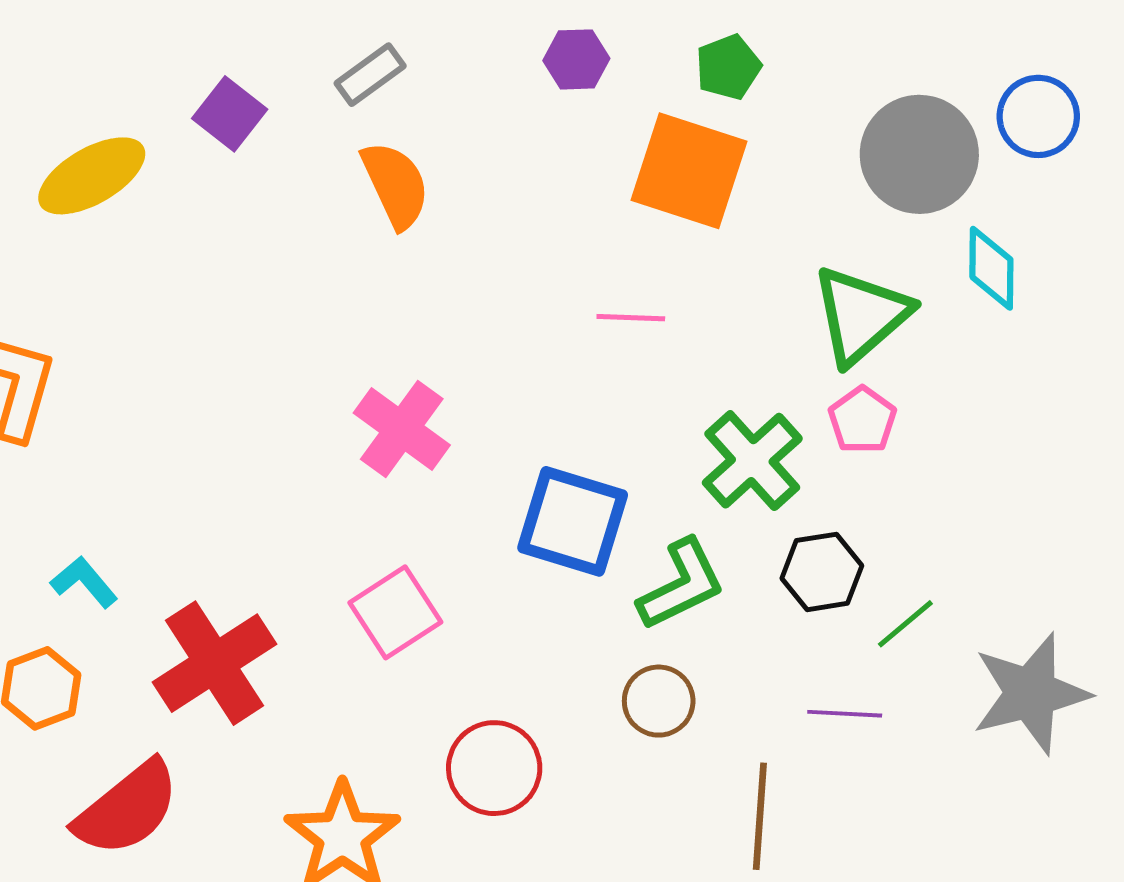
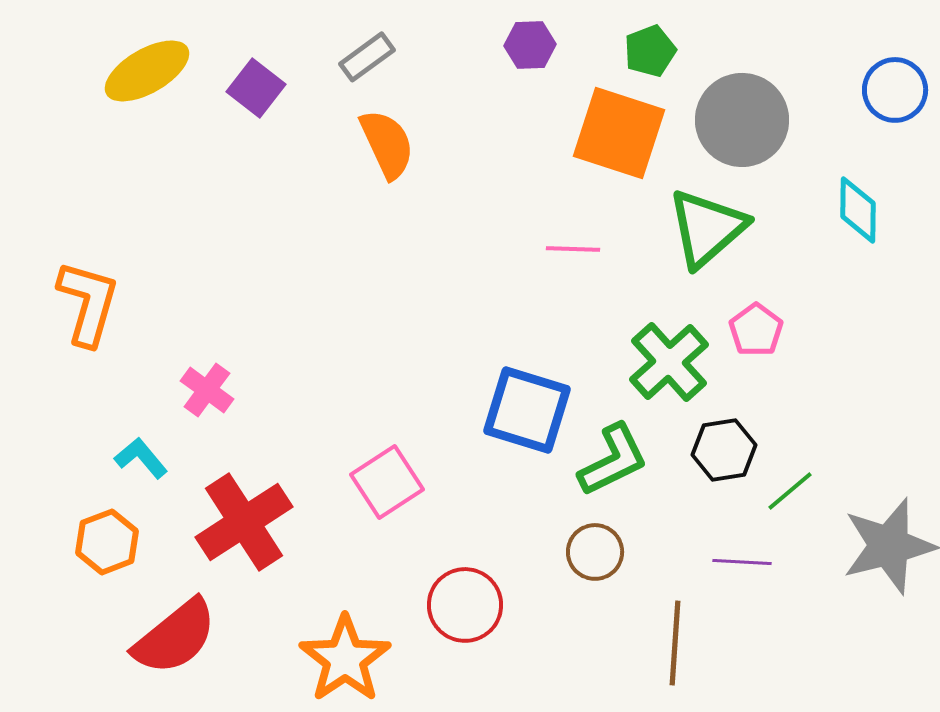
gray circle: (919, 154) -> (742, 120), moved
yellow ellipse: (92, 176) -> (147, 71), moved
green triangle: (861, 315) -> (707, 228), moved
pink cross: (402, 429) -> (207, 390), moved, size x0.7

